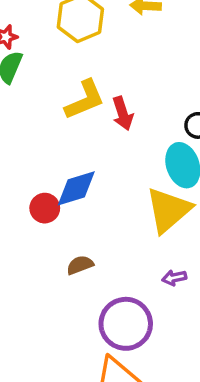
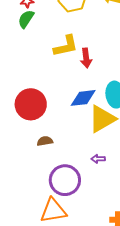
blue diamond: (76, 188) -> (83, 98), moved
red circle: (45, 208) -> (31, 104), size x1.8

